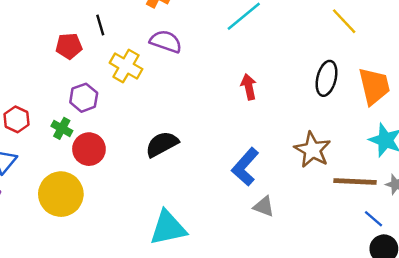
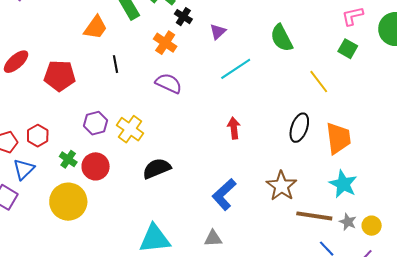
red pentagon: (69, 46) -> (60, 76), moved, size x1.4
yellow cross: (126, 66) -> (130, 129), moved
green cross: (62, 128) -> (68, 159), moved
gray triangle: (264, 206) -> (213, 238), moved, turned -30

